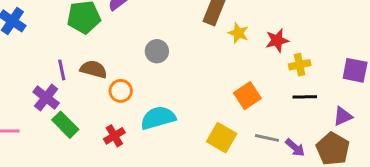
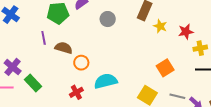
gray circle: (157, 51) -> (108, 19), moved
purple line: (62, 70) -> (44, 38), moved
purple cross: (46, 98) -> (13, 67), moved
green rectangle: (65, 125) -> (33, 83), moved

